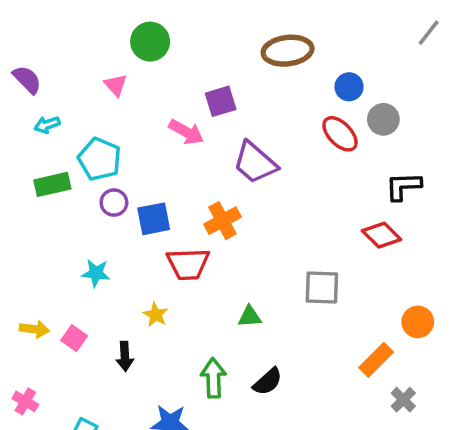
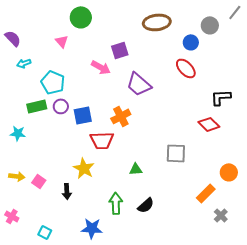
gray circle: (383, 119) -> (210, 25), moved
green rectangle: (52, 184) -> (37, 106), moved
cyan star: (96, 273) -> (18, 133), moved
yellow star: (156, 315) -> (84, 168), size x1.5

